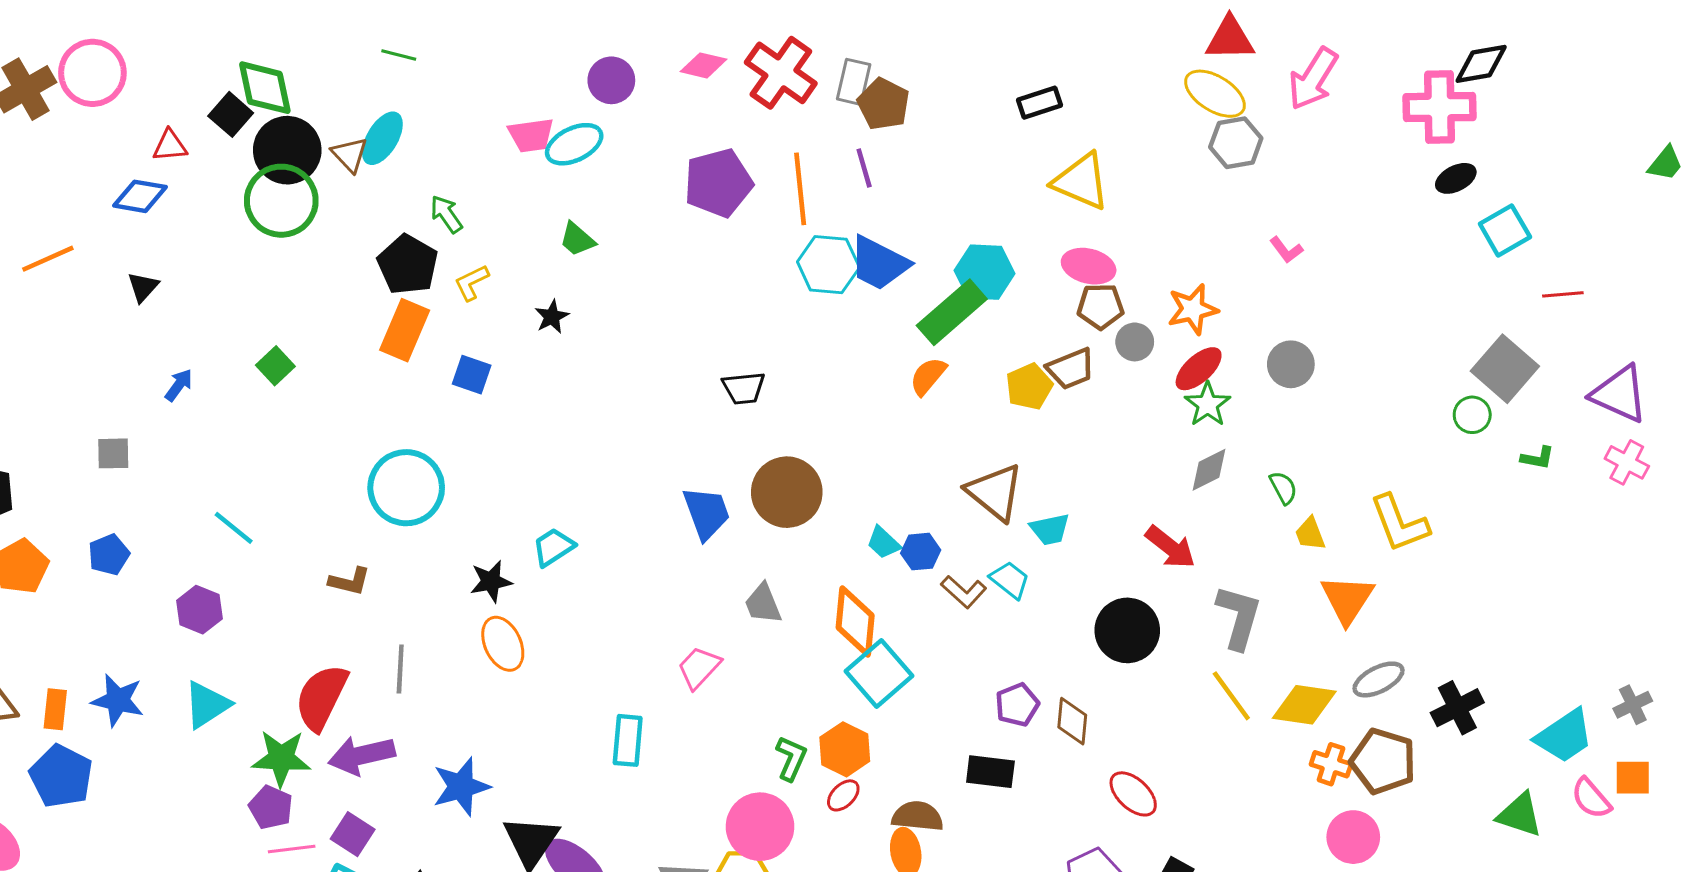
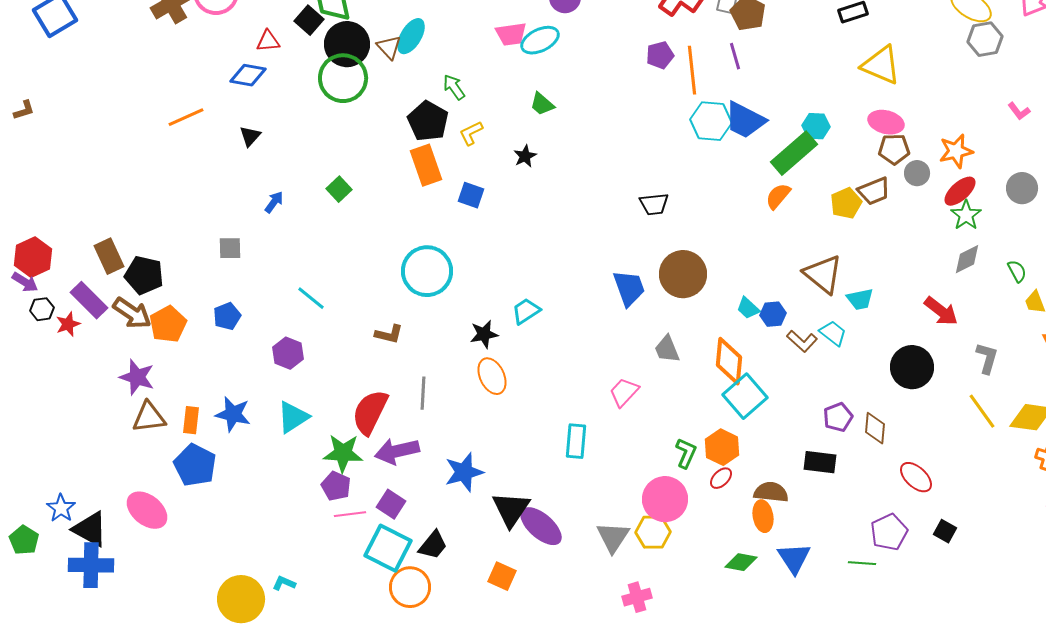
purple pentagon: (718, 183) -> (660, 55), moved, size x0.6
cyan hexagon: (985, 272) -> (816, 126), size x0.7
orange rectangle: (405, 330) -> (426, 165), turned -42
gray L-shape: (1239, 617) -> (987, 358), size x0.7

